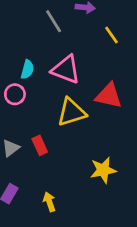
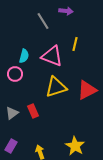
yellow line: (111, 35) -> (75, 44), moved, turned 48
red triangle: (109, 96) -> (87, 90), moved, turned -40
yellow star: (103, 170) -> (75, 146), moved, turned -30

